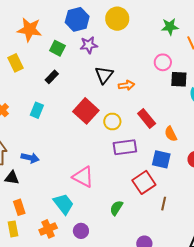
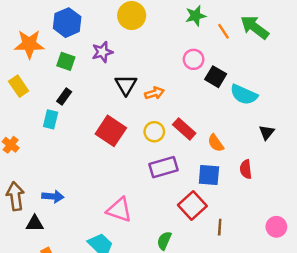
blue hexagon: (77, 19) -> (67, 23), moved
black square: (179, 79) -> (216, 77), turned 36
cyan rectangle: (37, 110) -> (51, 119), moved
yellow circle: (112, 121) -> (154, 132), moved

